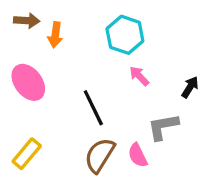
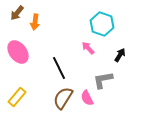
brown arrow: (27, 21) -> (17, 13), turned 126
cyan hexagon: (125, 35) -> (102, 24), moved

